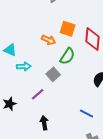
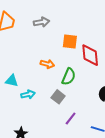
orange square: (68, 29) -> (70, 42), moved
purple line: (38, 94) -> (71, 119), moved

